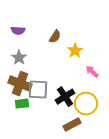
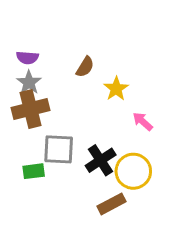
gray star: (19, 58) -> (29, 82), moved
brown cross: (20, 84) -> (31, 109), moved, turned -35

